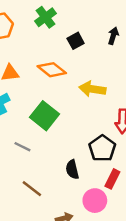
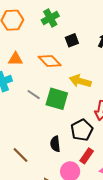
green square: (45, 116) -> (57, 99), moved, turned -30
gray line: (22, 147) -> (34, 95), moved

